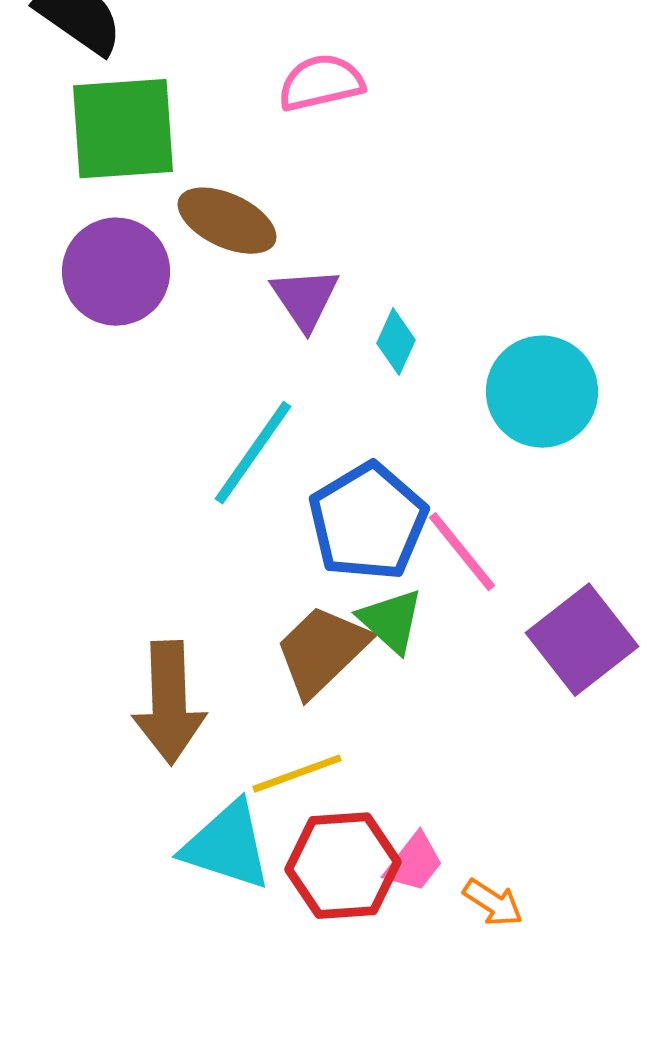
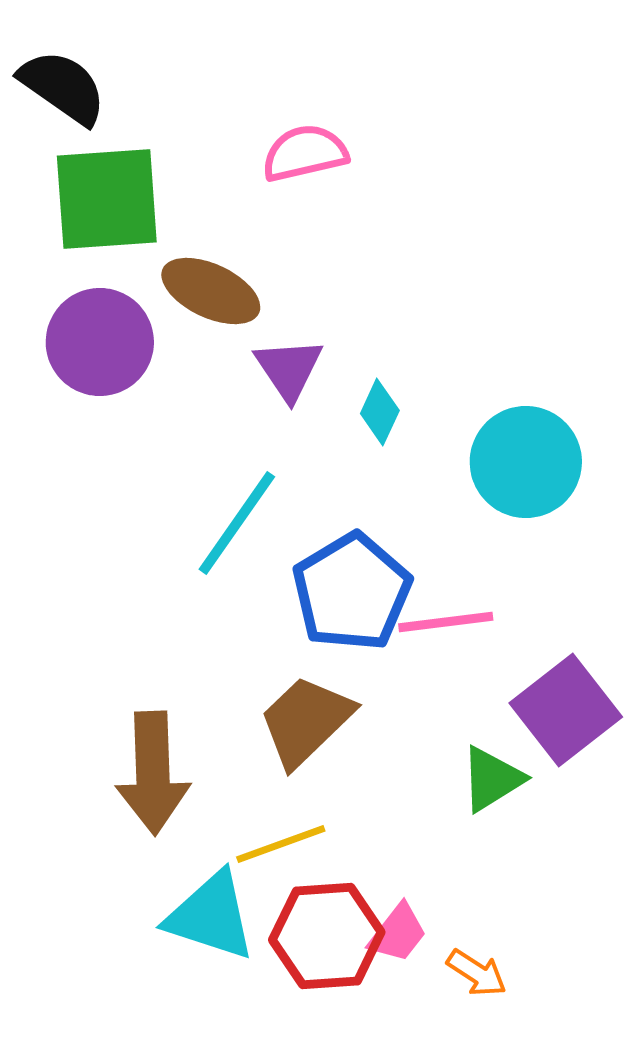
pink line: (462, 552) -> (446, 622), turned -58
green triangle: (391, 621) -> (492, 779), moved, turned 46

